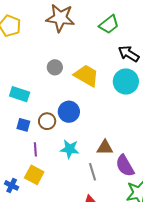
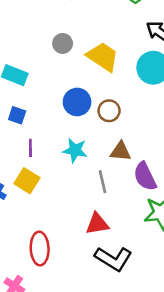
brown circle: (47, 121) -> (109, 111), moved

